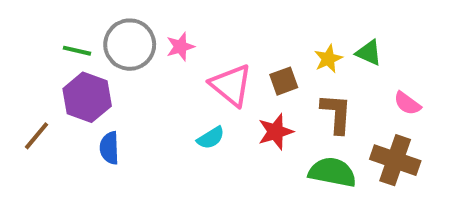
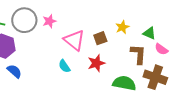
green triangle: (369, 53) -> (149, 33), moved
brown L-shape: (336, 113) -> (138, 54), moved
cyan semicircle: (211, 138) -> (64, 66), turned 88
blue semicircle: (109, 148) -> (14, 71), turned 133

